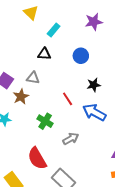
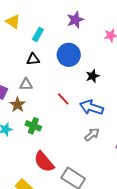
blue circle: (81, 56) -> (69, 55), size x1.5
black star: (94, 85) -> (93, 76), moved
green cross: (45, 121) -> (33, 126), moved
gray arrow: (71, 139) -> (92, 135), moved

